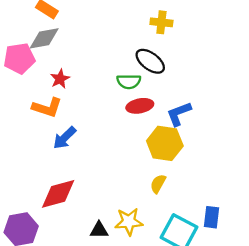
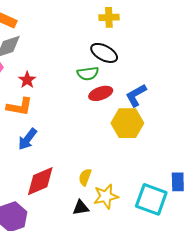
blue arrow: (65, 138) -> (27, 139), moved
yellow semicircle: (158, 184) -> (85, 177), moved

